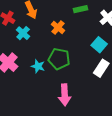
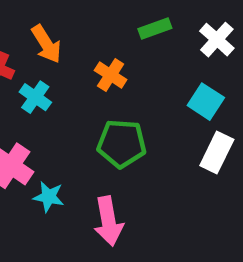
cyan star: (38, 66) -> (49, 197), moved
pink arrow: (65, 95) -> (108, 221), moved

